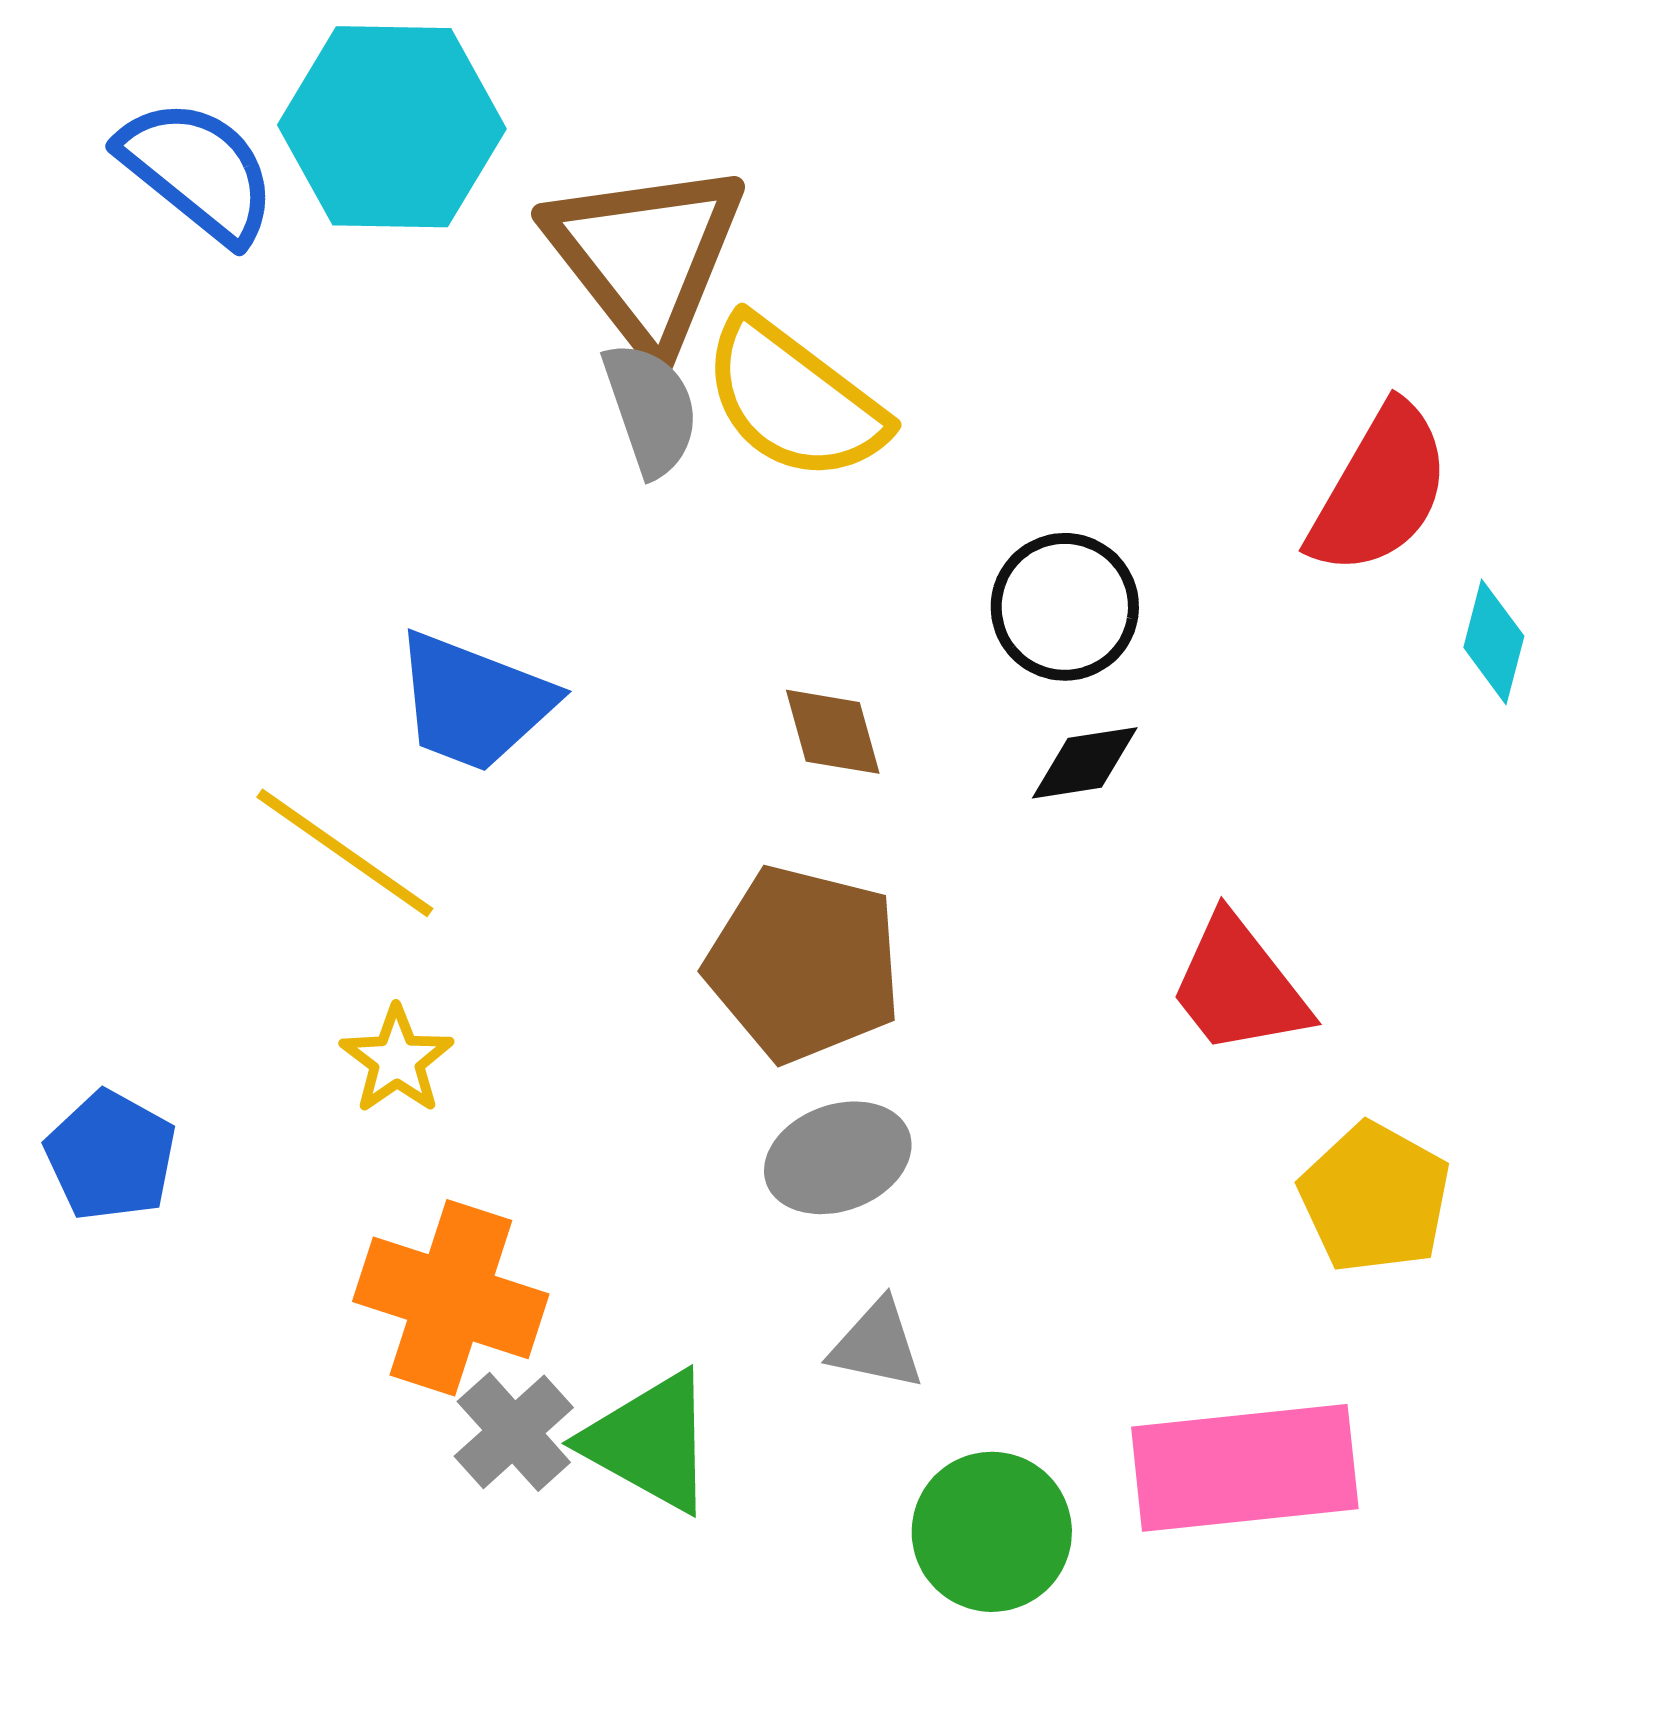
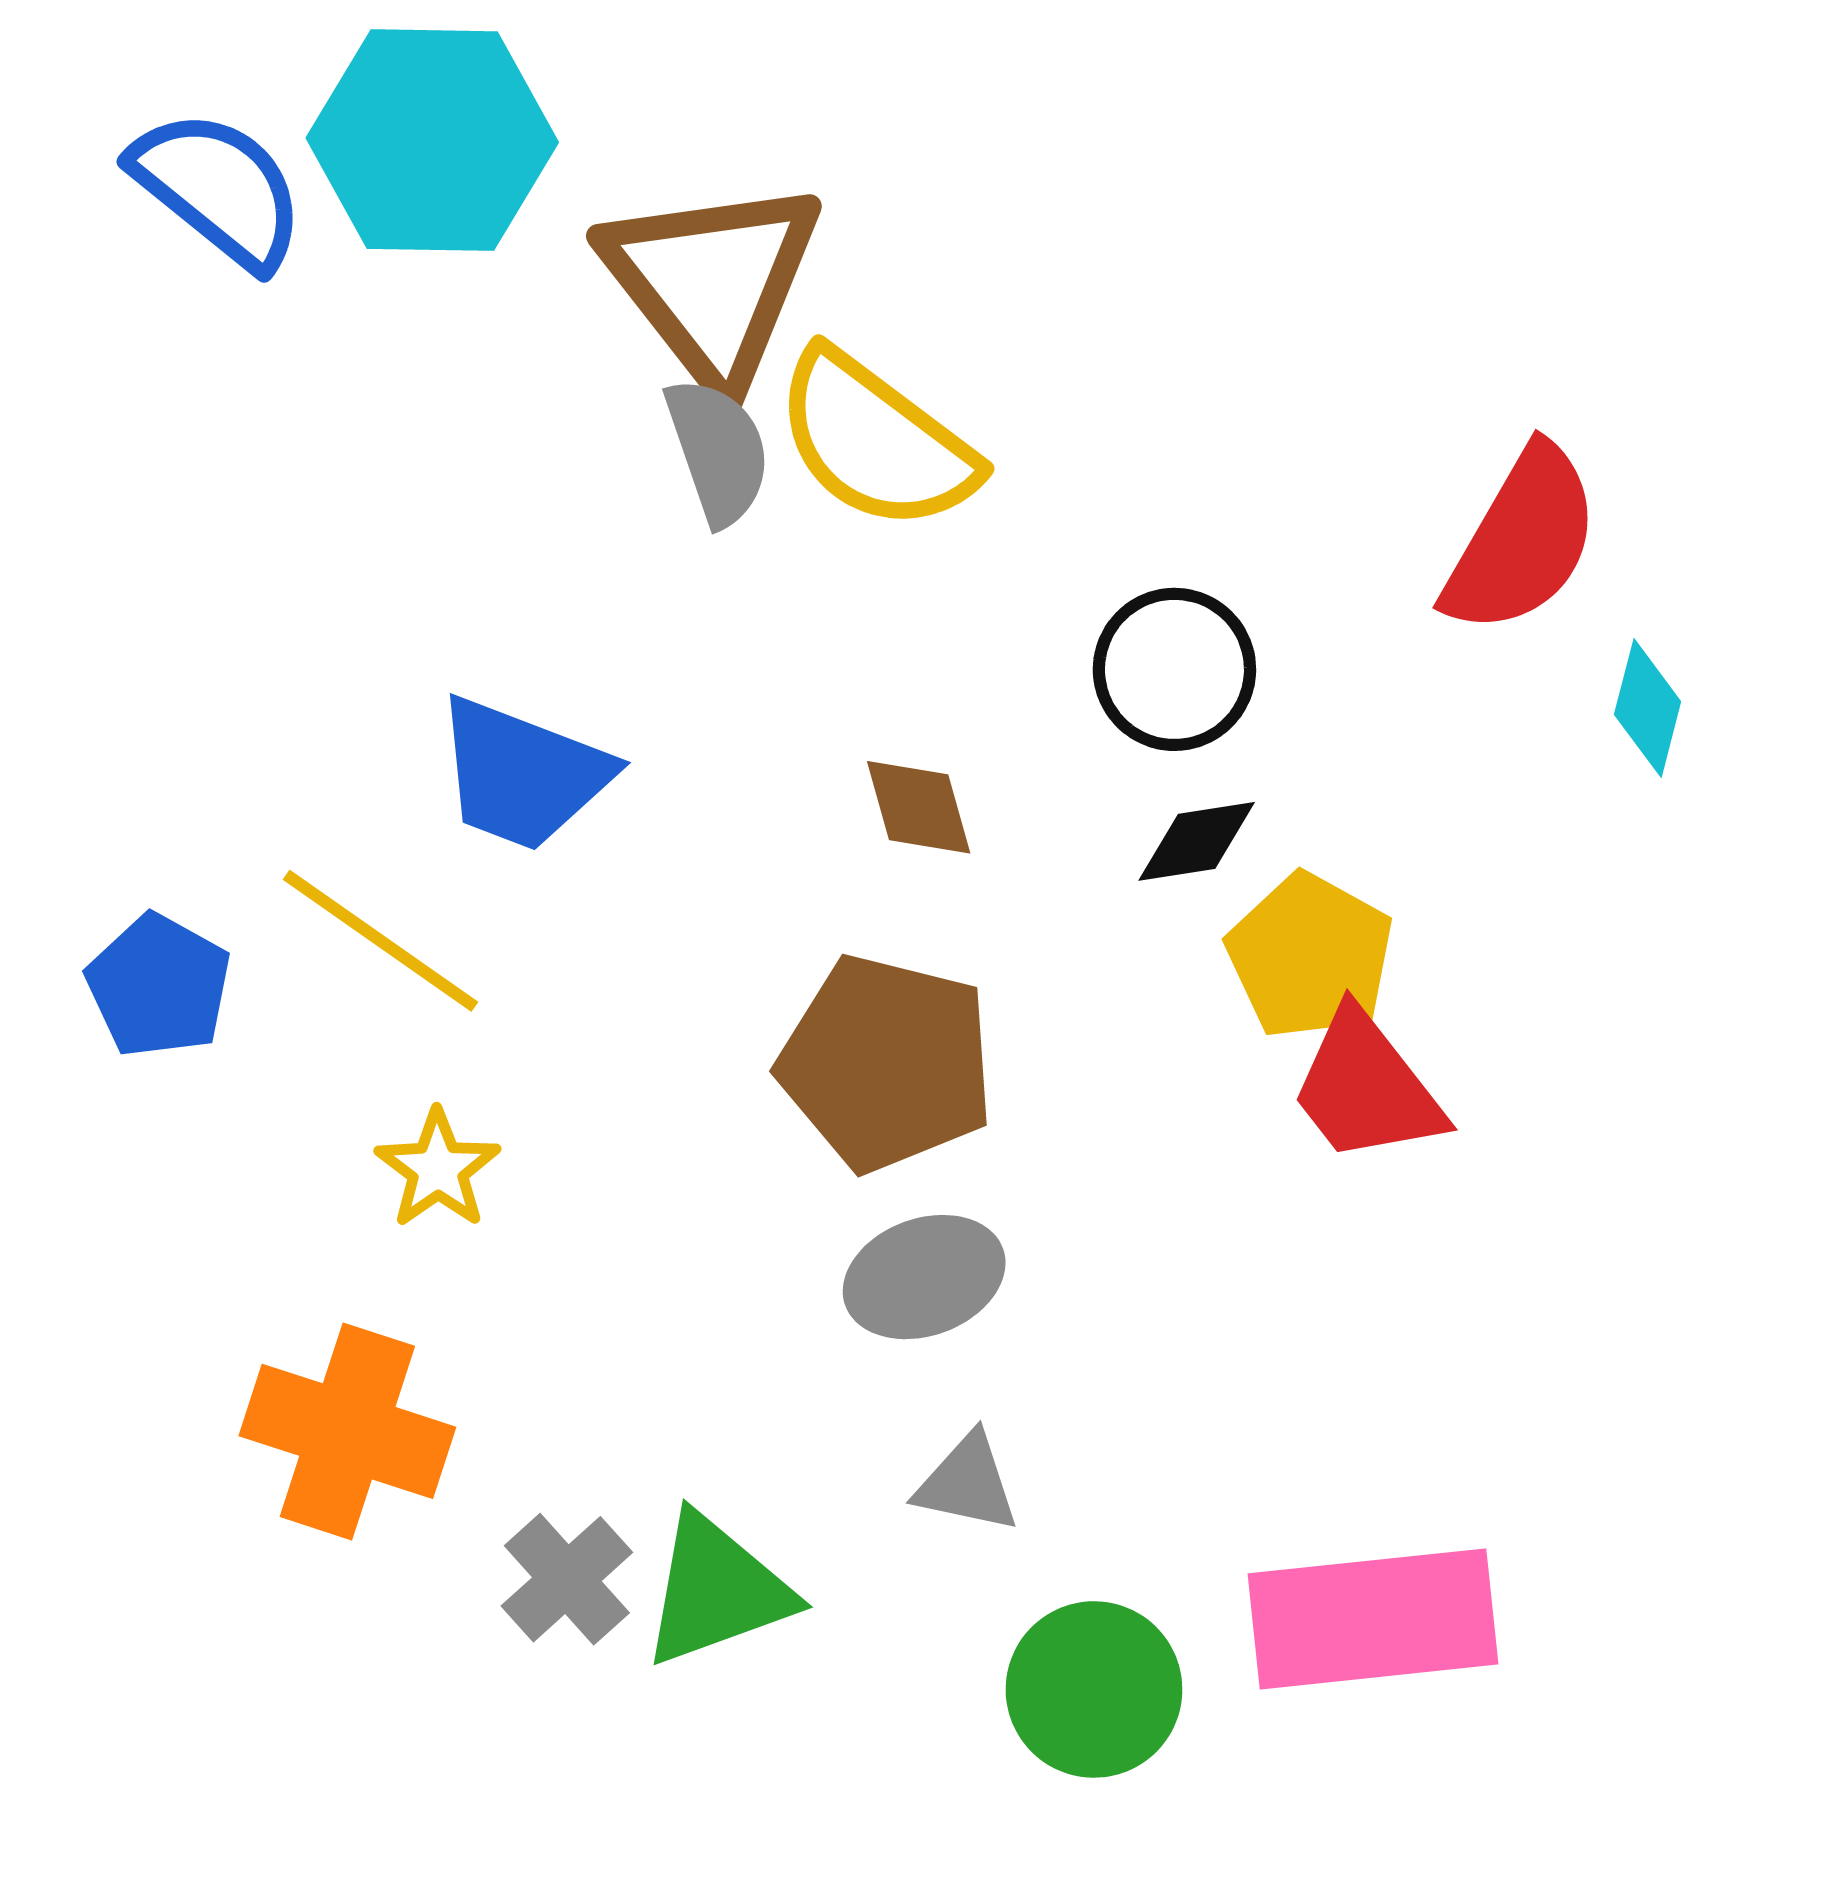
blue pentagon: (111, 1156) -> (159, 986), moved
yellow pentagon: (1375, 1198) -> (1310, 956), moved
orange cross: (451, 1298) -> (347, 1431), moved
green triangle: (650, 1442) -> (717, 1590), turned -49

